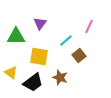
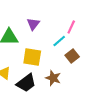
pink line: (89, 26) -> (71, 27), moved

